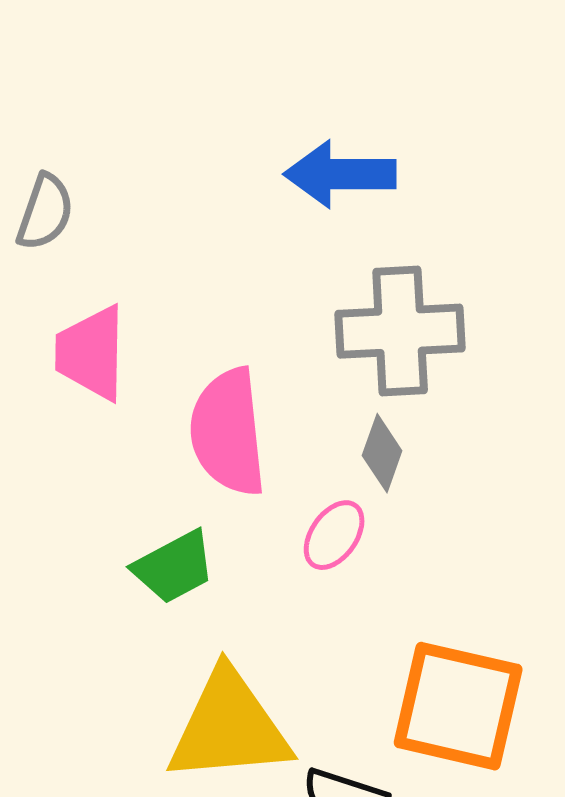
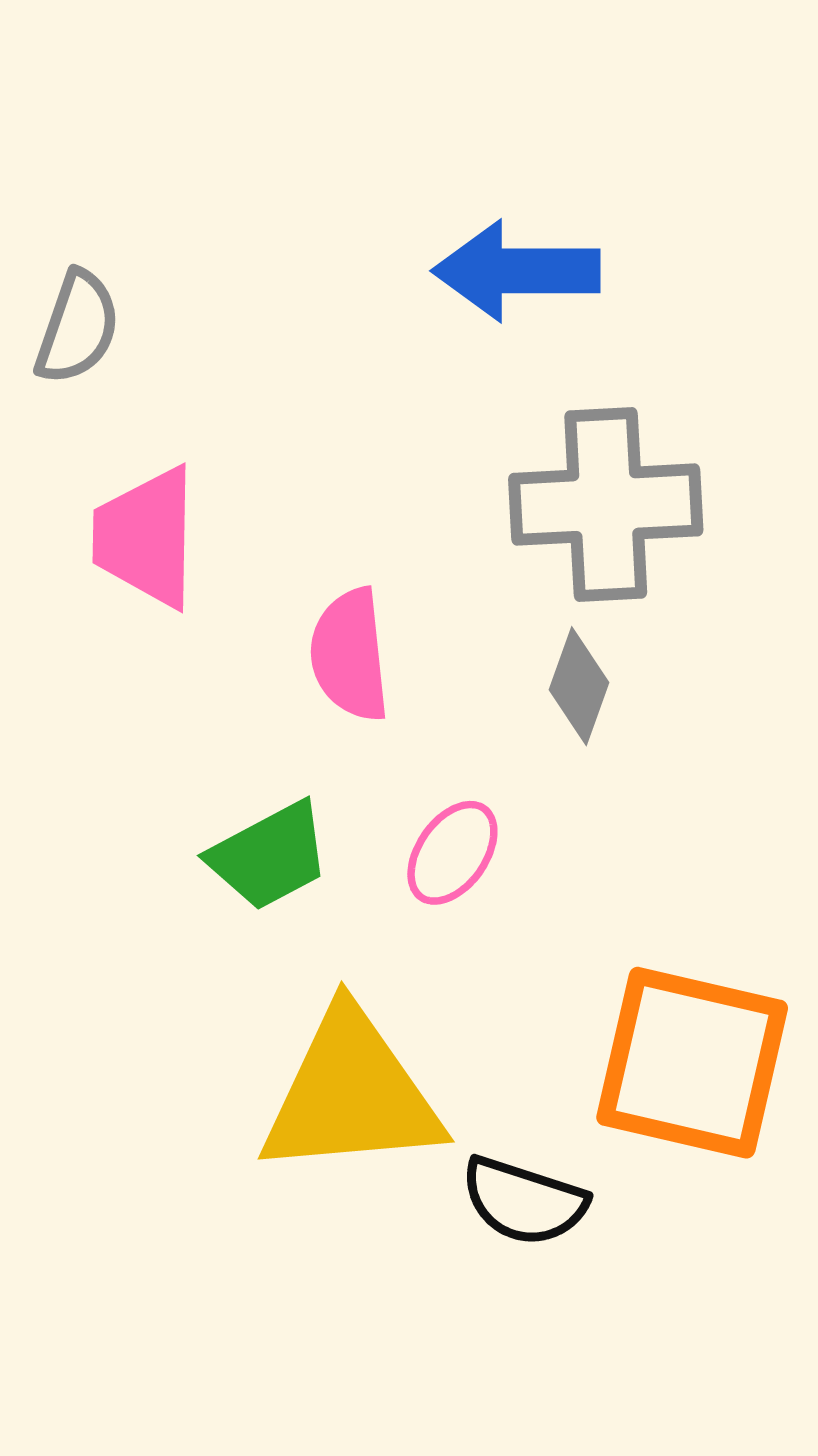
pink semicircle: (228, 432) -> (350, 655), size x0.7
pink ellipse: (334, 535) -> (452, 853), moved

